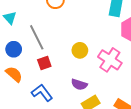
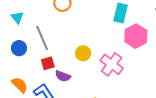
orange semicircle: (14, 74) -> (20, 85), moved
purple semicircle: (79, 84) -> (63, 76), moved

